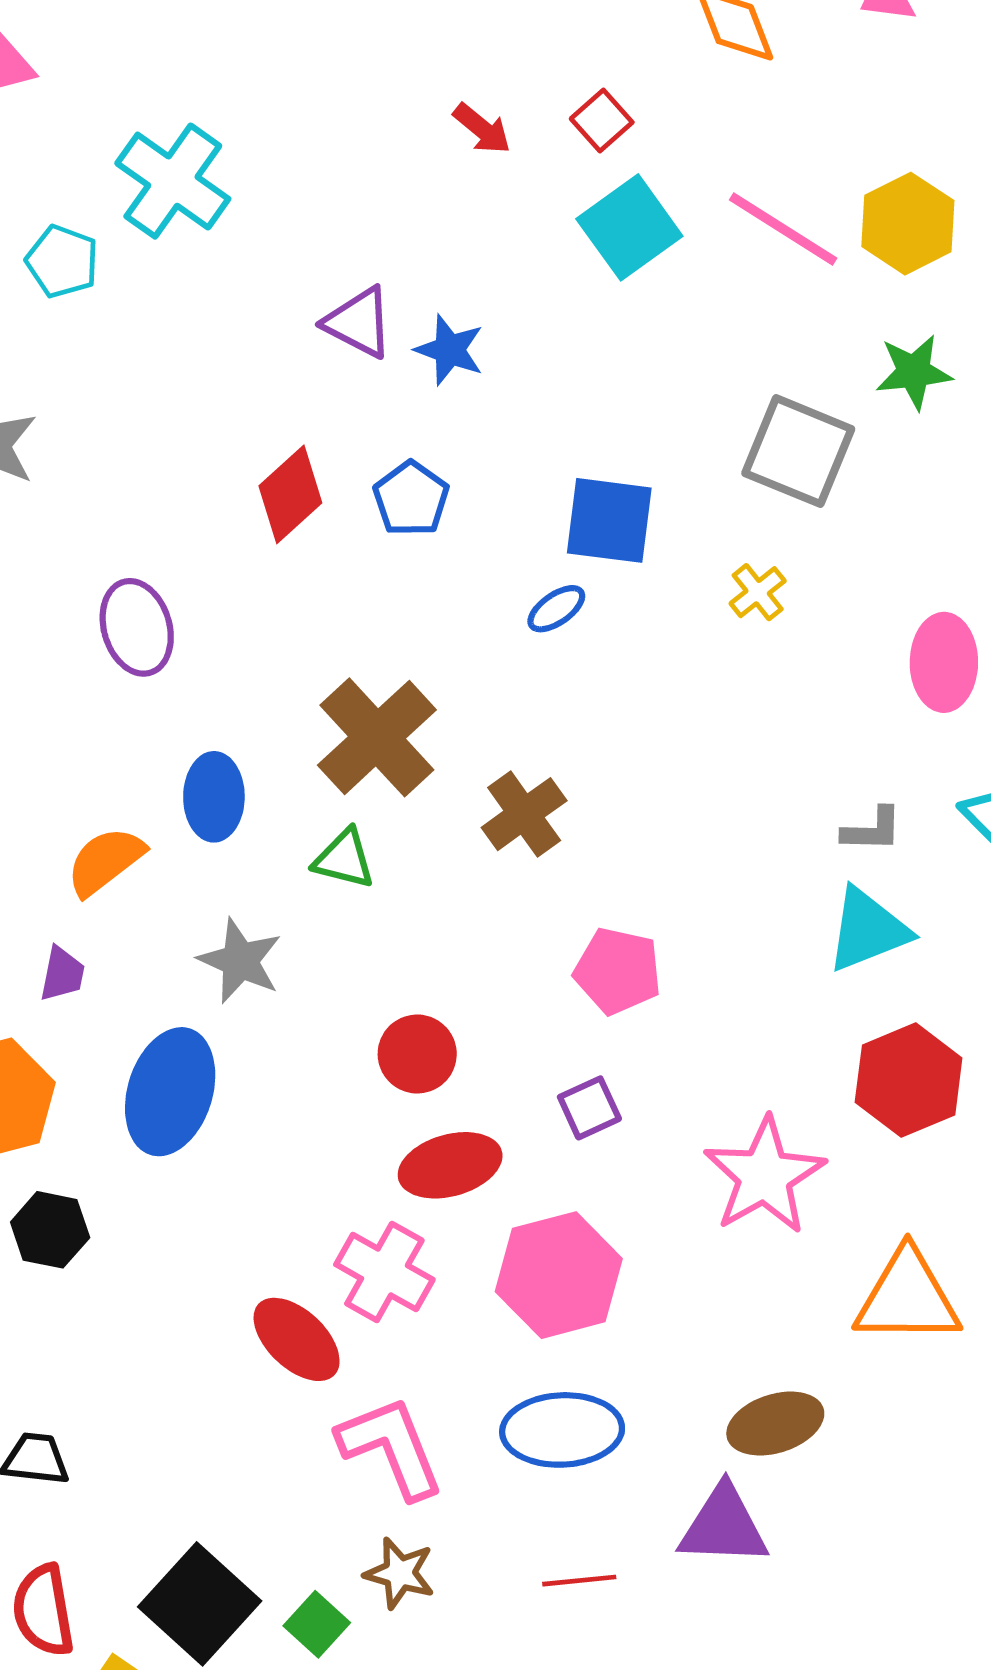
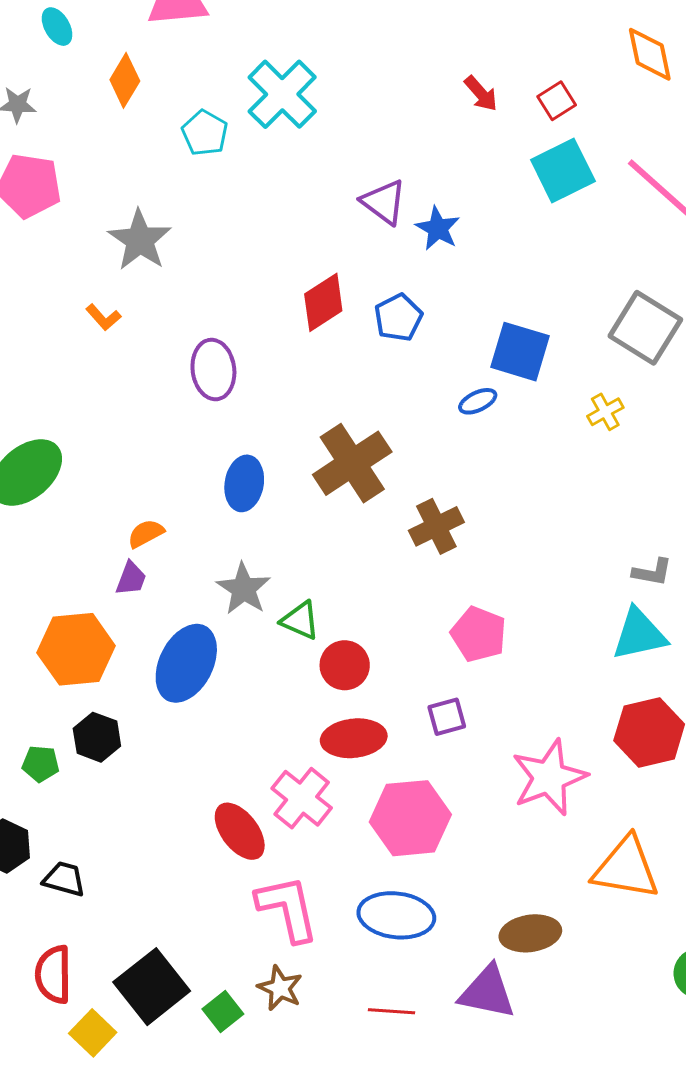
green triangle: (344, 859) -> (300, 620), moved
orange semicircle: (105, 861) -> (146, 534), moved, size x0.7

